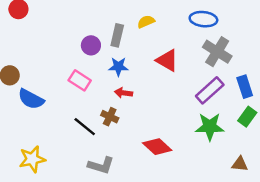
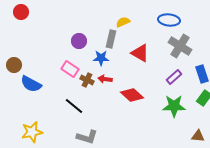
gray rectangle: (117, 35) -> (111, 39), moved
purple rectangle: (210, 90) -> (174, 77), size x0.7
brown cross: (110, 117) -> (87, 80), moved
red diamond: (157, 147) -> (132, 95), moved

